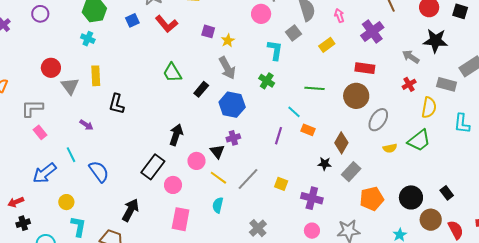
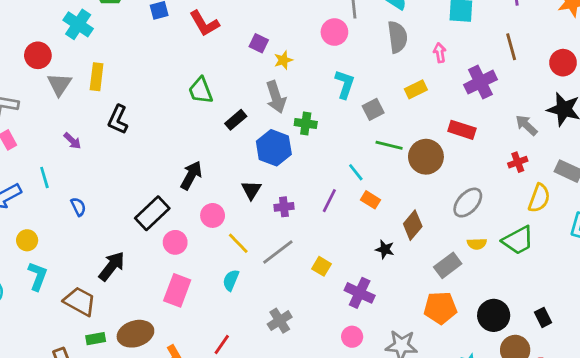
gray square: (293, 33) -> (373, 109), moved
cyan cross: (88, 39) -> (78, 24), moved, size x1.5
green cross: (267, 81) -> (306, 124), moved, turned -35
brown circle: (356, 96) -> (426, 157), moved
purple cross: (233, 138) -> (284, 207), moved
black triangle: (217, 152) -> (251, 190), moved
blue semicircle: (99, 172) -> (78, 207), size x0.6
gray rectangle: (351, 172) -> (448, 265), moved

